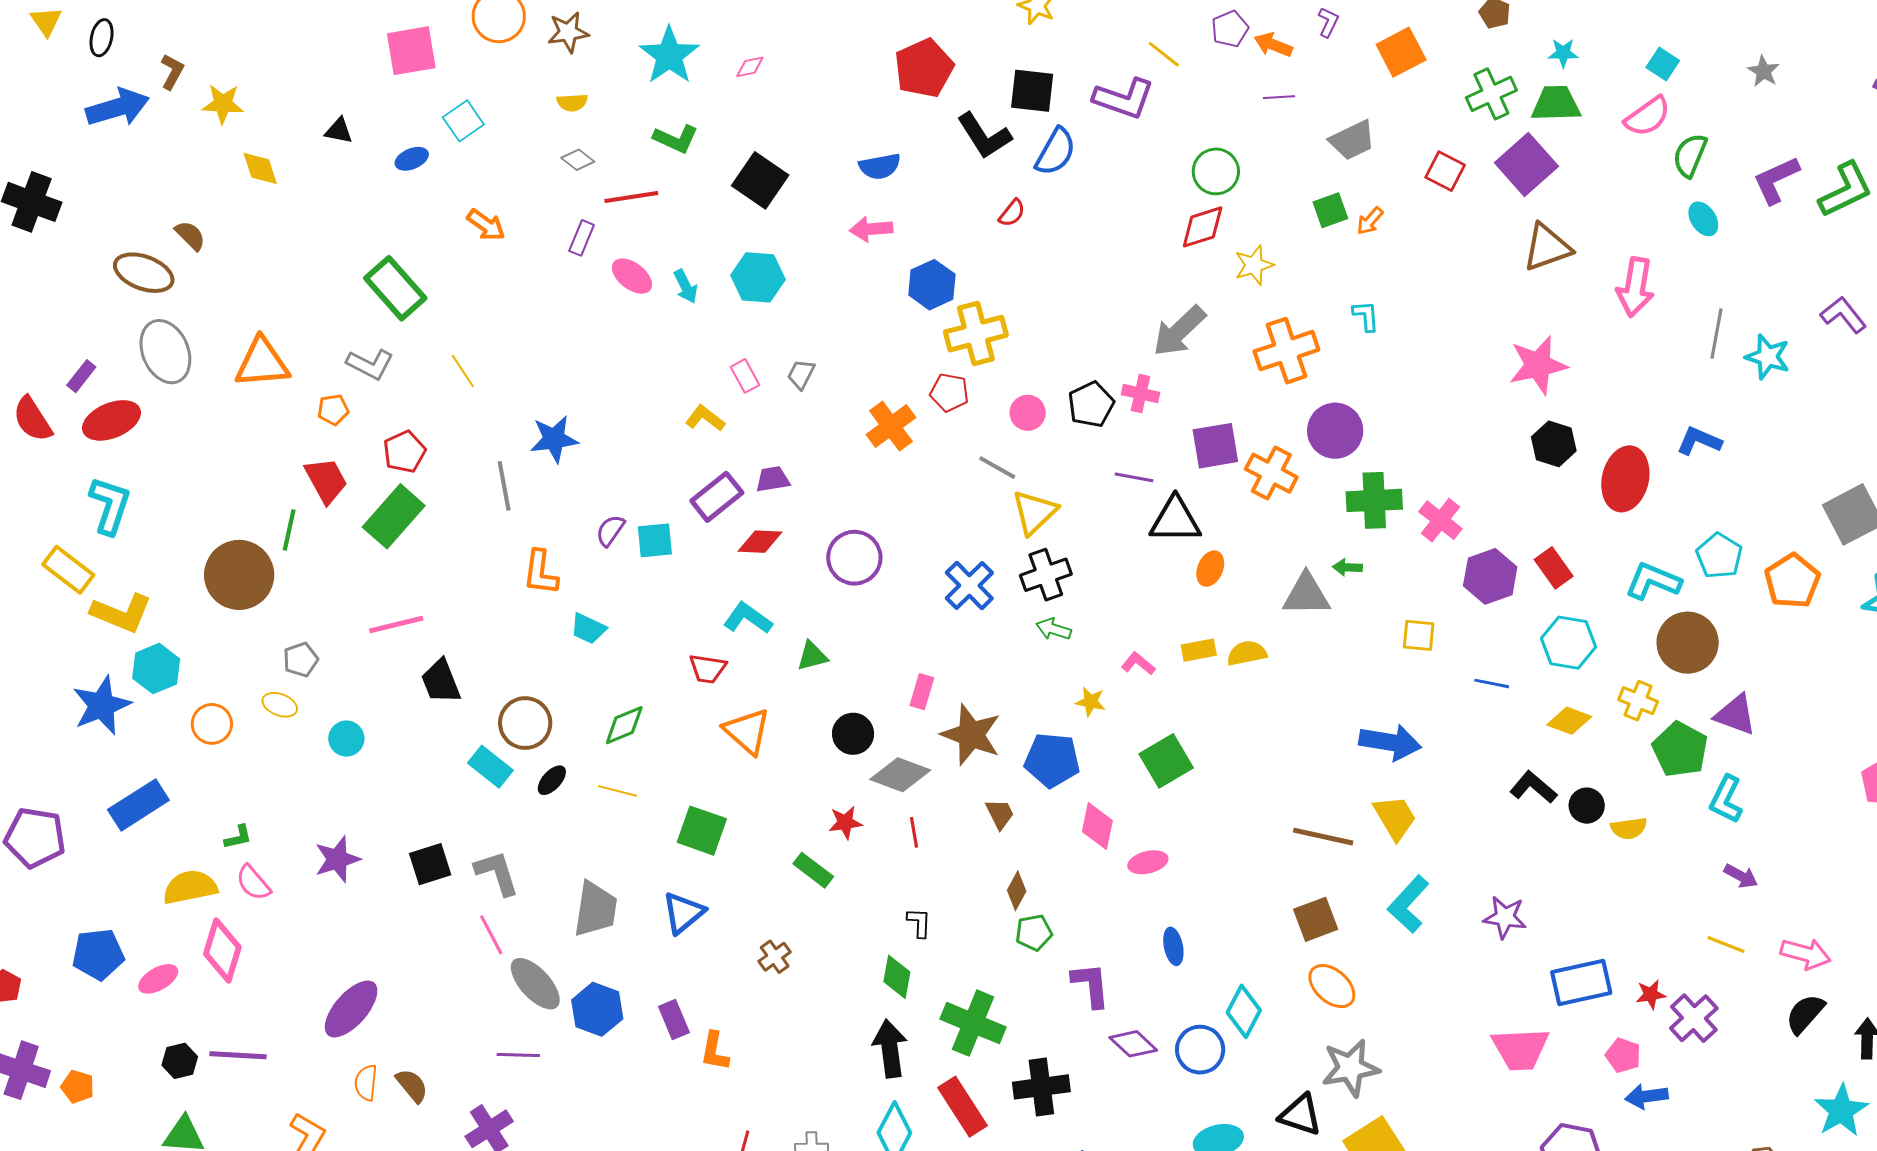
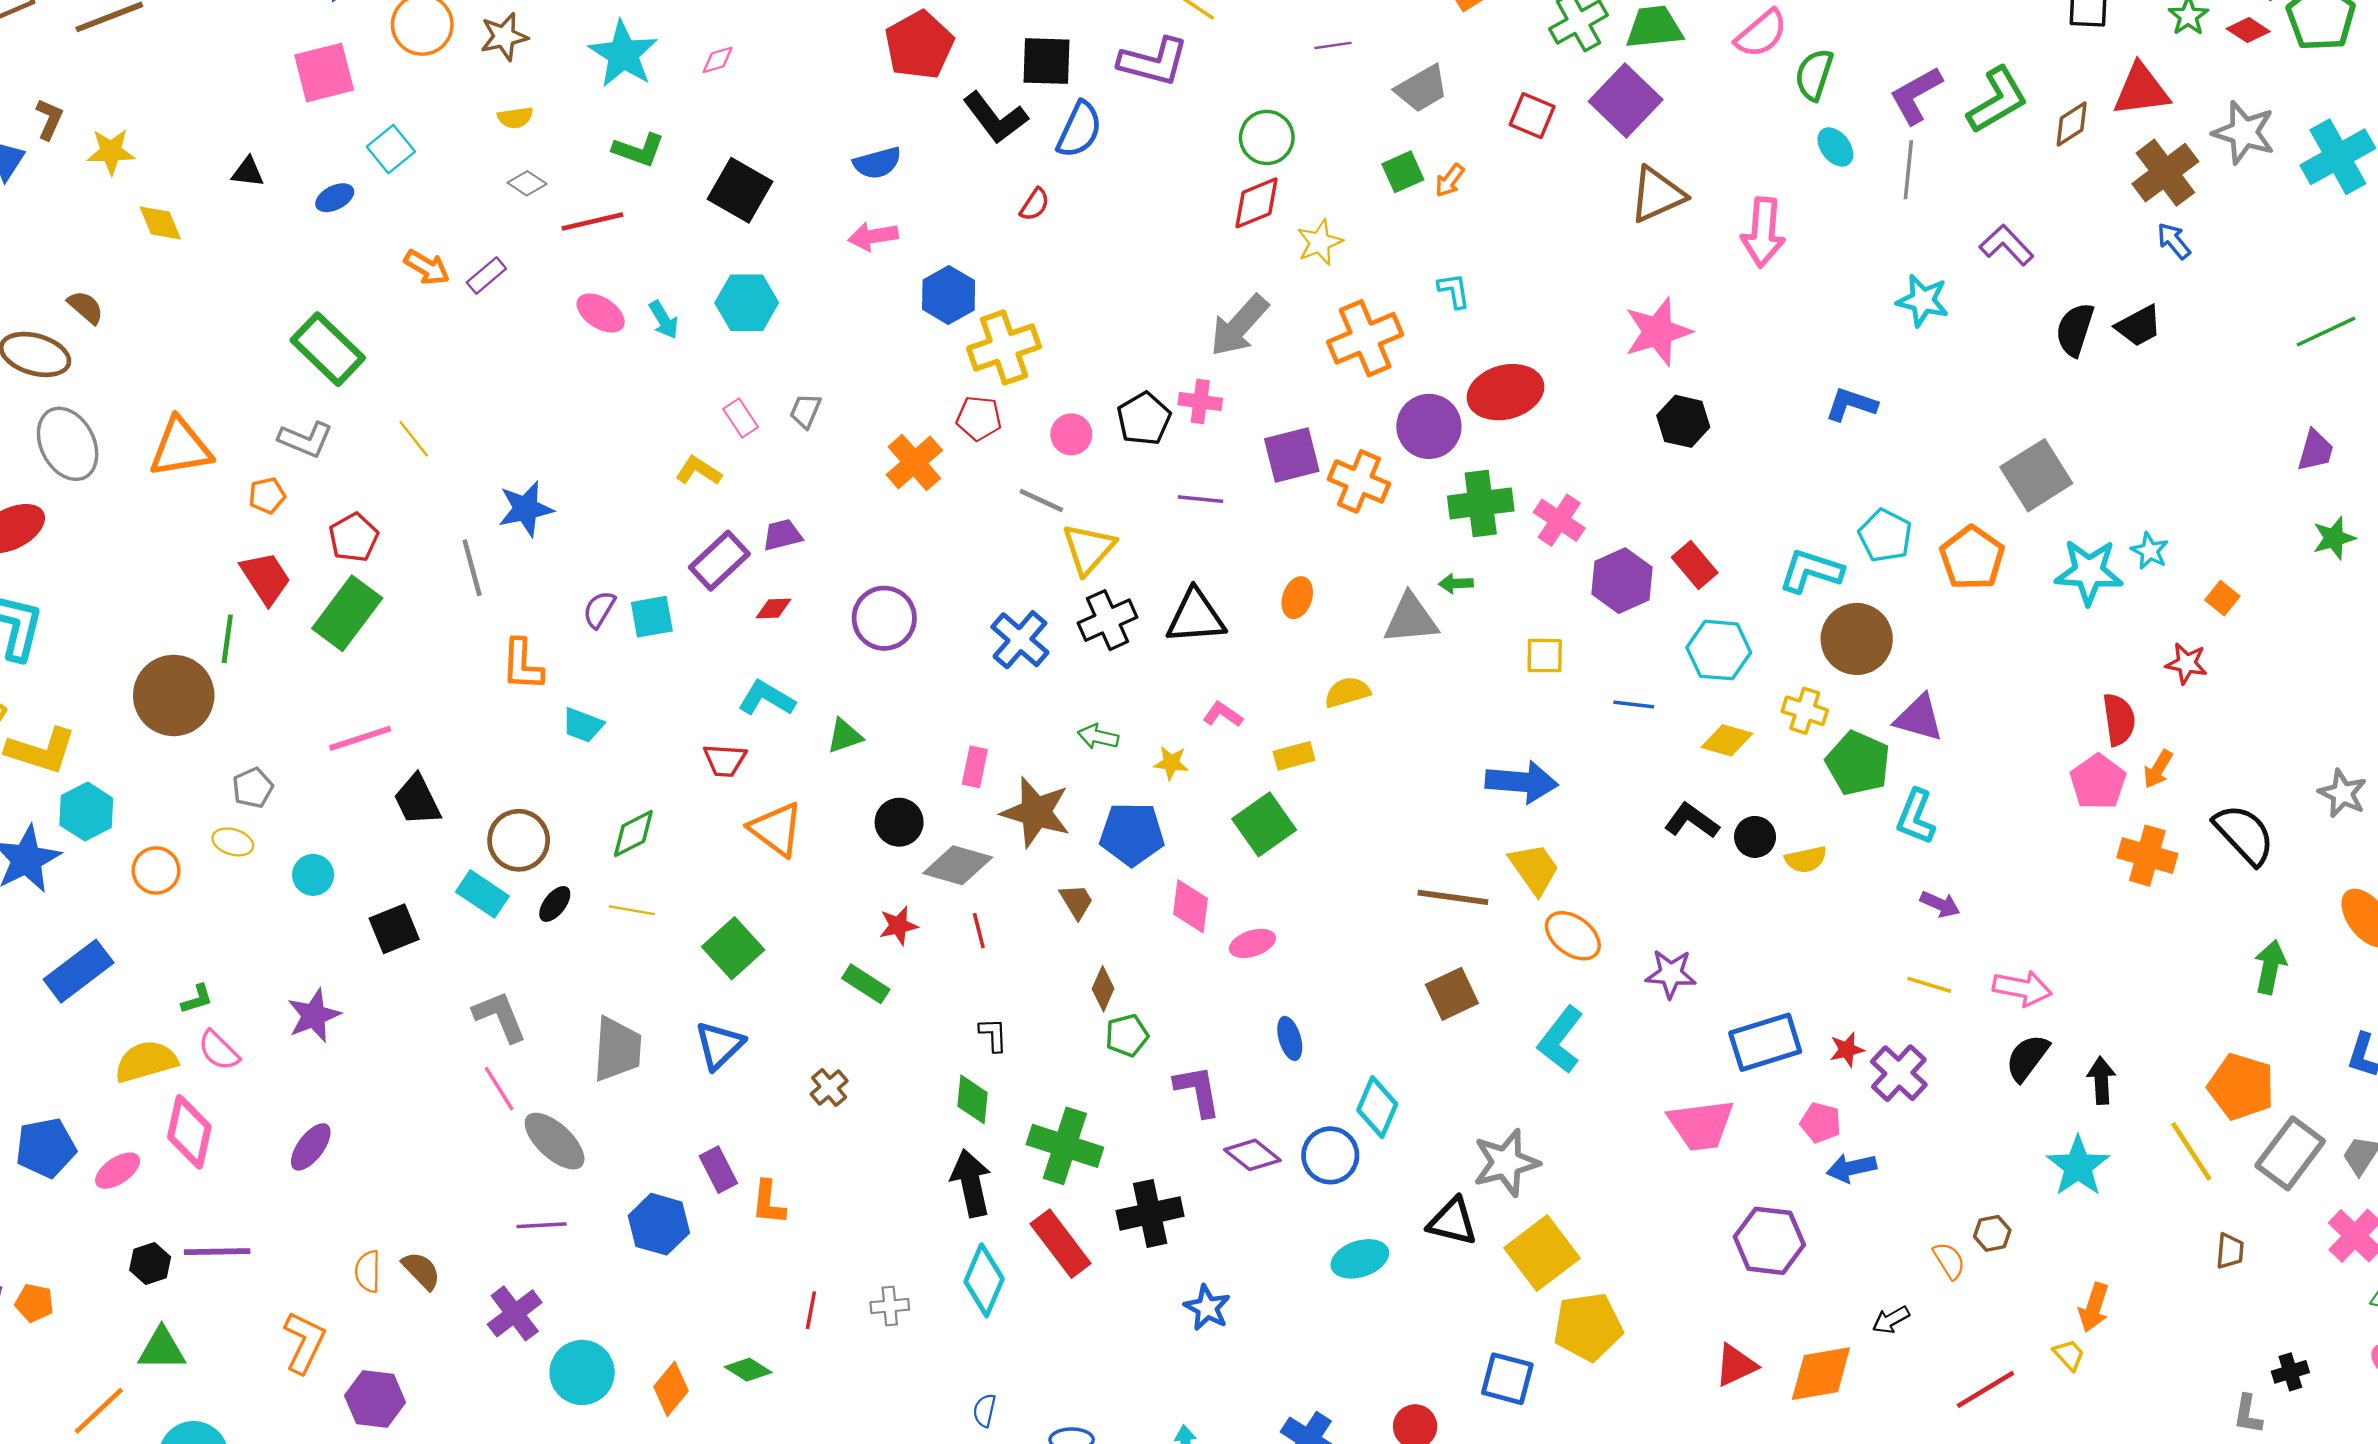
purple rectangle: (582, 238) -> (486, 276), moved, turned 32
gray line: (1717, 334) -> (1908, 170), moved
red ellipse: (1625, 479) -> (1505, 392), moved, turned 66
black triangle: (1175, 520) -> (1196, 617), moved
red diamond: (760, 542) -> (774, 609), size x0.7
green arrow: (1054, 629) -> (1098, 737), moved
yellow rectangle: (1199, 650) -> (1294, 756), moved
green square: (702, 831) -> (733, 948), turned 33
black square: (430, 864) -> (394, 929), moved
cyan L-shape: (1408, 904) -> (1561, 1040), moved
orange ellipse: (1332, 986) -> (1573, 936), moved
purple ellipse: (351, 1009) -> (311, 1147), moved, size x0.7
blue hexagon: (597, 1009) -> (659, 1224), moved

